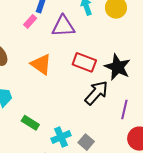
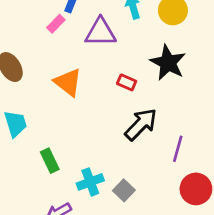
red rectangle: (84, 62) -> (127, 82), size x0.6
black star: (118, 67) -> (168, 63), moved
green rectangle: (30, 123) -> (50, 161), turned 30

